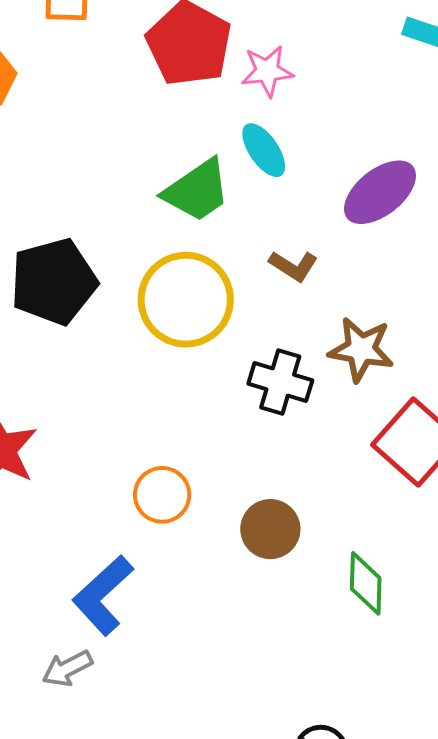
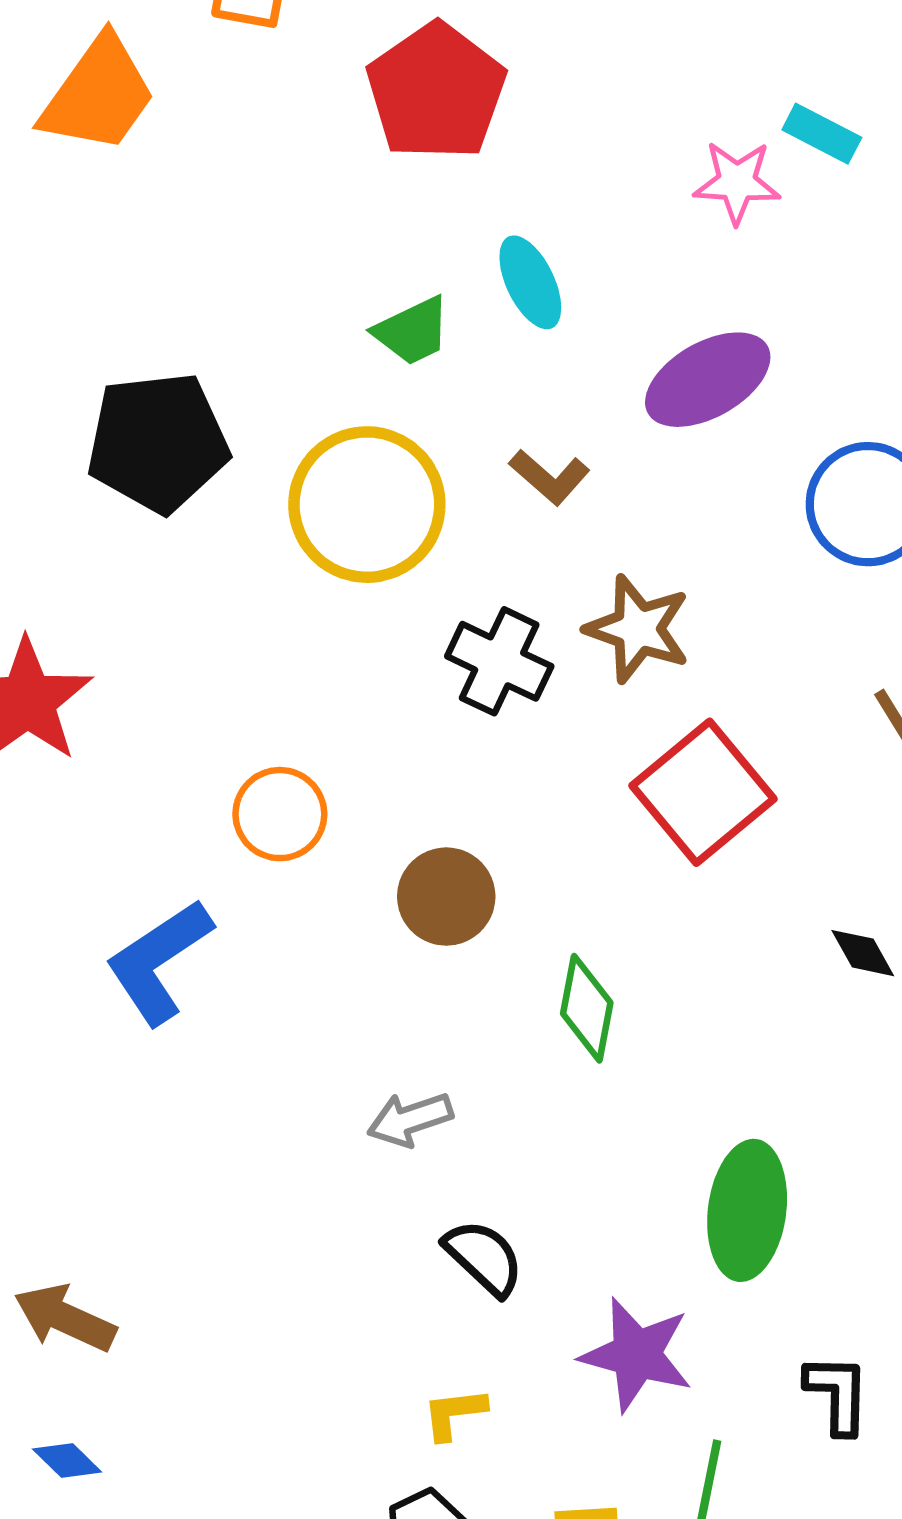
pink star: (267, 71) -> (737, 182), moved
green trapezoid: (197, 191) -> (412, 331), size x0.7
gray arrow: (67, 668) -> (410, 1119), moved

